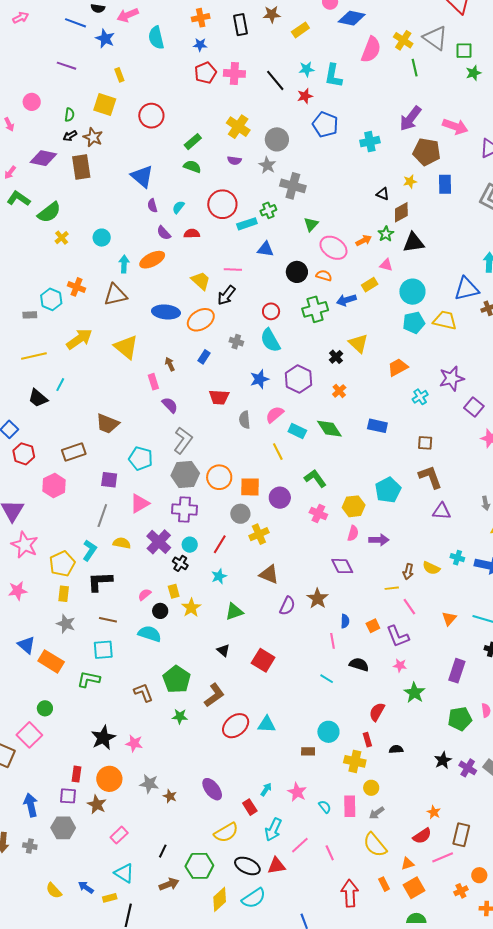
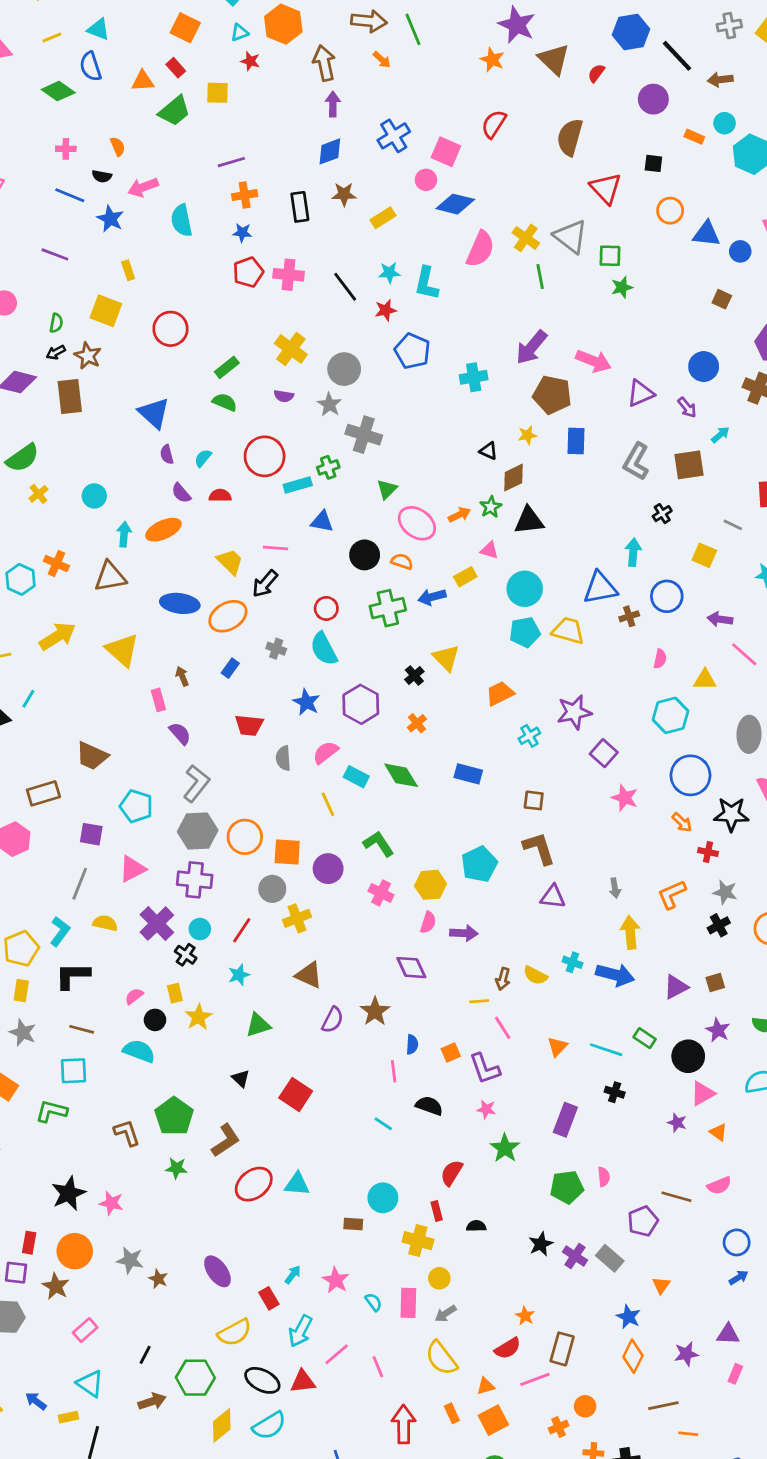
blue star: (259, 379) -> (306, 702), turned -30

